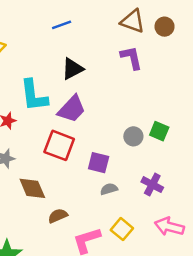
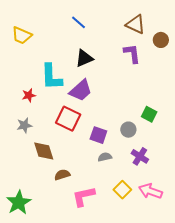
blue line: (62, 25) -> (79, 22), turned 56
brown circle: (164, 27) -> (161, 40), moved
gray circle: (133, 136) -> (128, 130), moved
yellow square: (122, 229) -> (122, 190), moved

